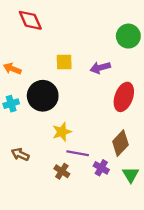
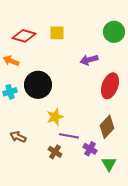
red diamond: (30, 20) -> (24, 36), moved, turned -50
yellow square: (64, 62) -> (57, 33), moved
green triangle: (131, 175) -> (109, 164), moved

